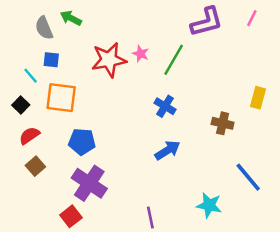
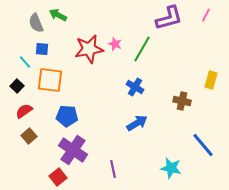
purple line: (150, 218) -> (113, 169), moved

